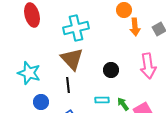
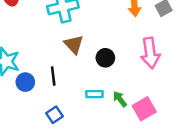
brown triangle: (72, 59) -> (74, 44), moved, size x0.7
blue circle: (41, 102) -> (25, 82), moved

